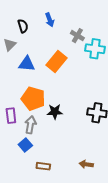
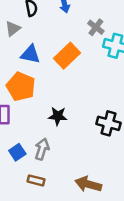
orange pentagon: (33, 99) -> (21, 87), moved
gray arrow: (30, 125) -> (42, 149), moved
brown arrow: (86, 164) -> (88, 184), size x1.5

